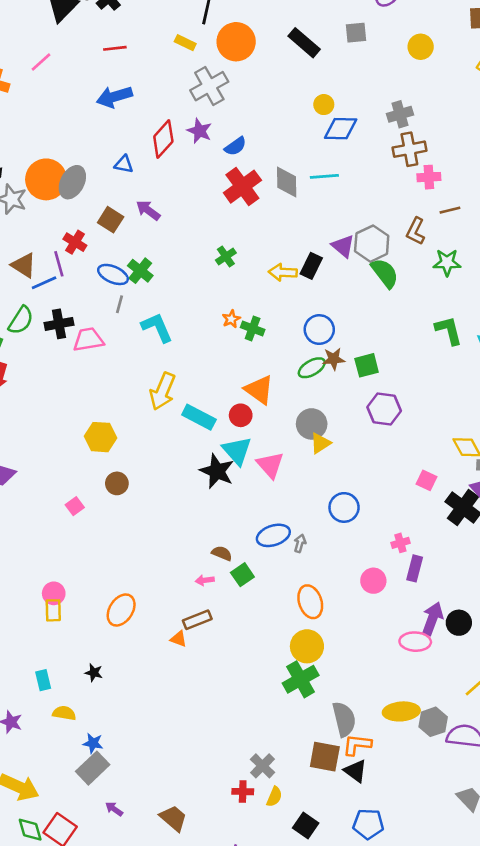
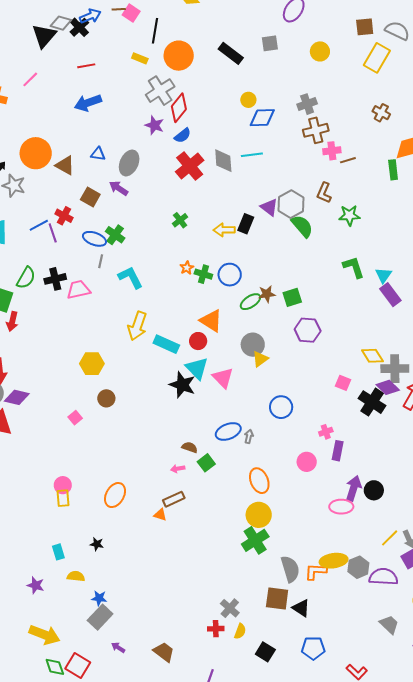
red diamond: (163, 139) -> (179, 108), moved
orange circle: (46, 179) -> (36, 153), moved
gray ellipse: (72, 182) -> (129, 163), moved
brown line: (450, 210) -> (348, 160), moved
brown triangle: (24, 265) -> (65, 165), moved
blue line: (44, 283) -> (39, 225), moved
blue circle: (319, 330) -> (230, 275), moved
orange L-shape: (357, 745) -> (316, 571), moved

